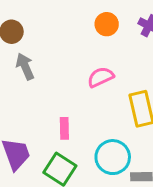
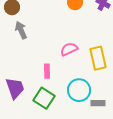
pink semicircle: (101, 77) -> (69, 49), moved

